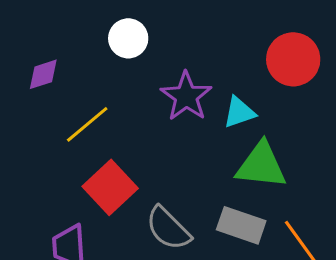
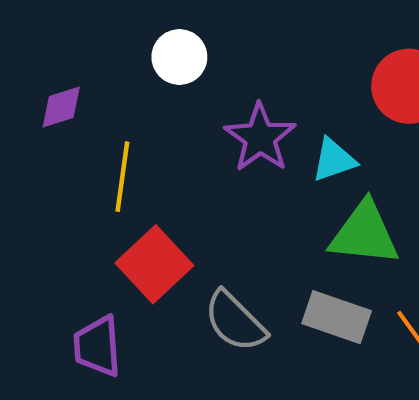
yellow line: (87, 124) -> (122, 177), turned -42

